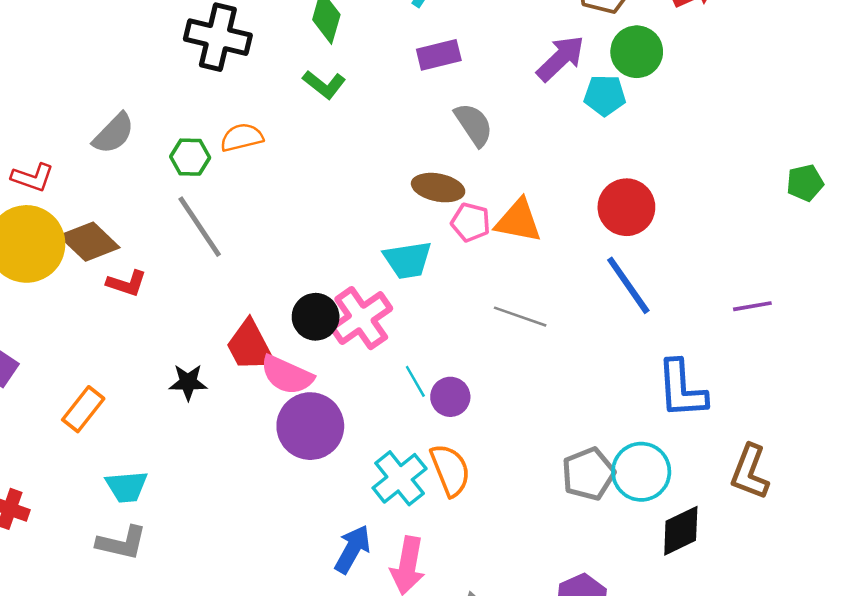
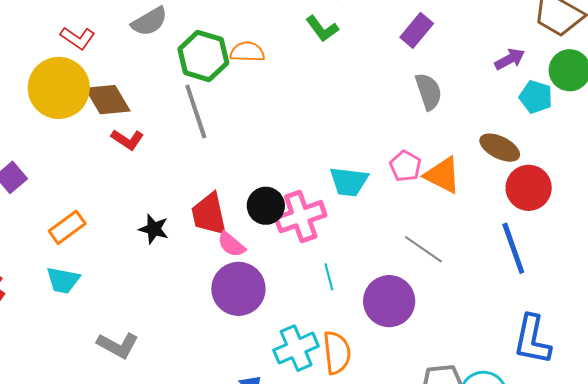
purple rectangle: (439, 55) -> (417, 30), turned -52
purple arrow: (561, 58) -> (510, 59), size x0.7
green hexagon: (190, 157) -> (203, 56), size x1.6
brown ellipse: (438, 188) -> (500, 148), moved
pink semicircle: (287, 375) -> (231, 244), size x0.7
purple circle: (450, 397) -> (389, 301), moved, size x1.6
cyan trapezoid: (127, 487) -> (63, 280), moved
gray L-shape: (122, 543) -> (118, 345), moved

